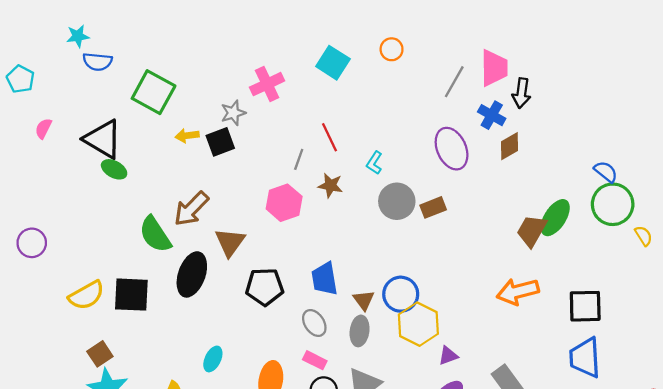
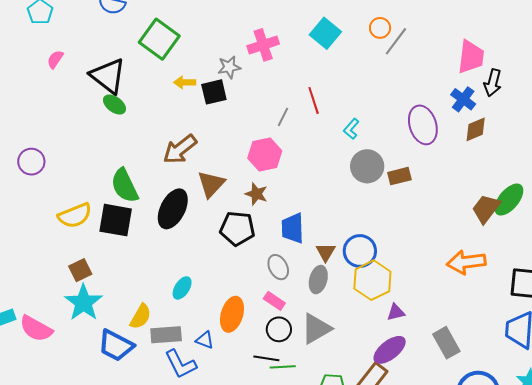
gray line: (454, 82) -> (396, 41), moved
brown star: (330, 185) -> (256, 194), moved
green semicircle: (155, 234) -> (125, 186), moved

